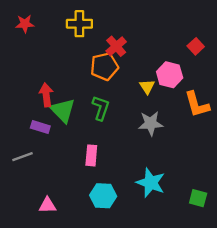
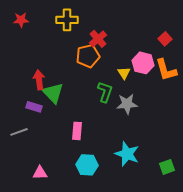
orange L-shape: (197, 104) -> (166, 70), moved
green L-shape: (101, 108) -> (105, 92), moved
green square: (198, 198) -> (167, 167), turned -35

